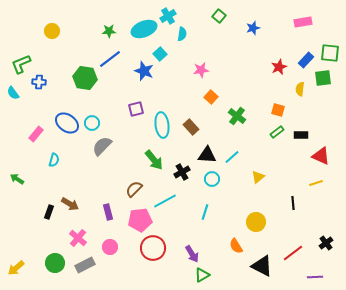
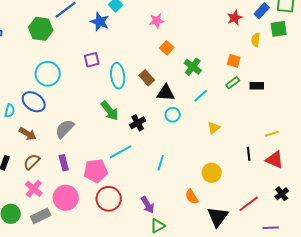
blue ellipse: (67, 123) -> (34, 102), moved
cyan circle: (92, 123) -> (48, 74), size x1.6
gray semicircle: (102, 146) -> (65, 129), moved
black triangle: (207, 155) -> (166, 93), moved
red triangle: (321, 156) -> (275, 160), moved
cyan line: (232, 157) -> (201, 96), moved
cyan circle: (212, 179) -> (173, 115), moved
brown semicircle: (134, 189) -> (32, 162), moved
brown arrow: (70, 204) -> (28, 134), moved
pink circle: (110, 247) -> (66, 198), size x1.6
black triangle: (262, 266) -> (218, 217), turned 40

